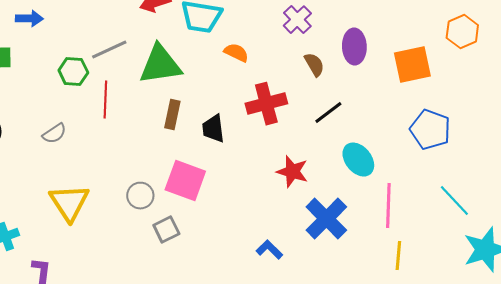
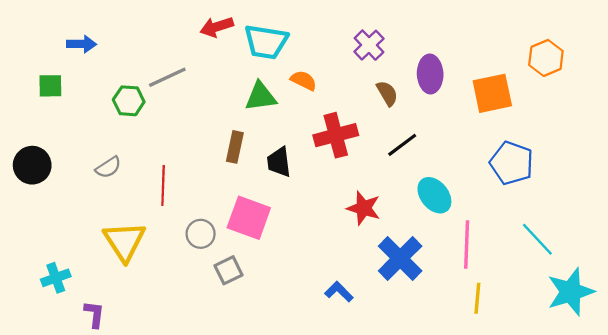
green triangle: (160, 65) -> (261, 97), moved, size x0.7
red line: (105, 100) -> (163, 186), moved

